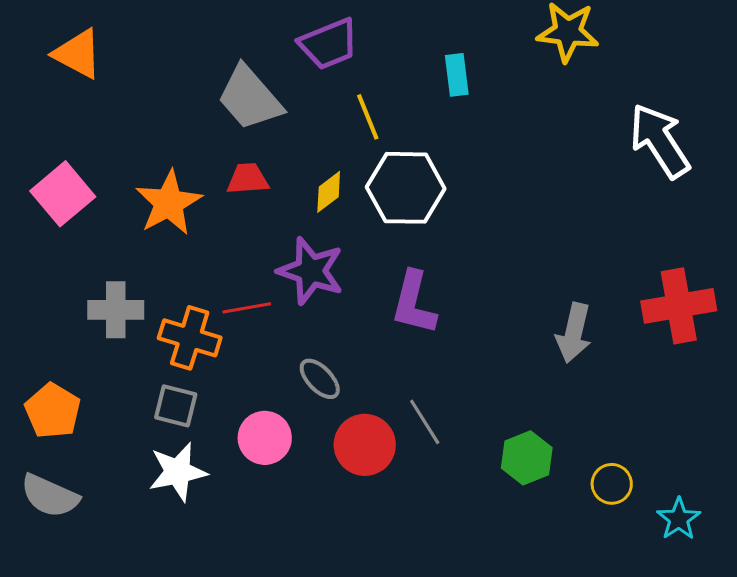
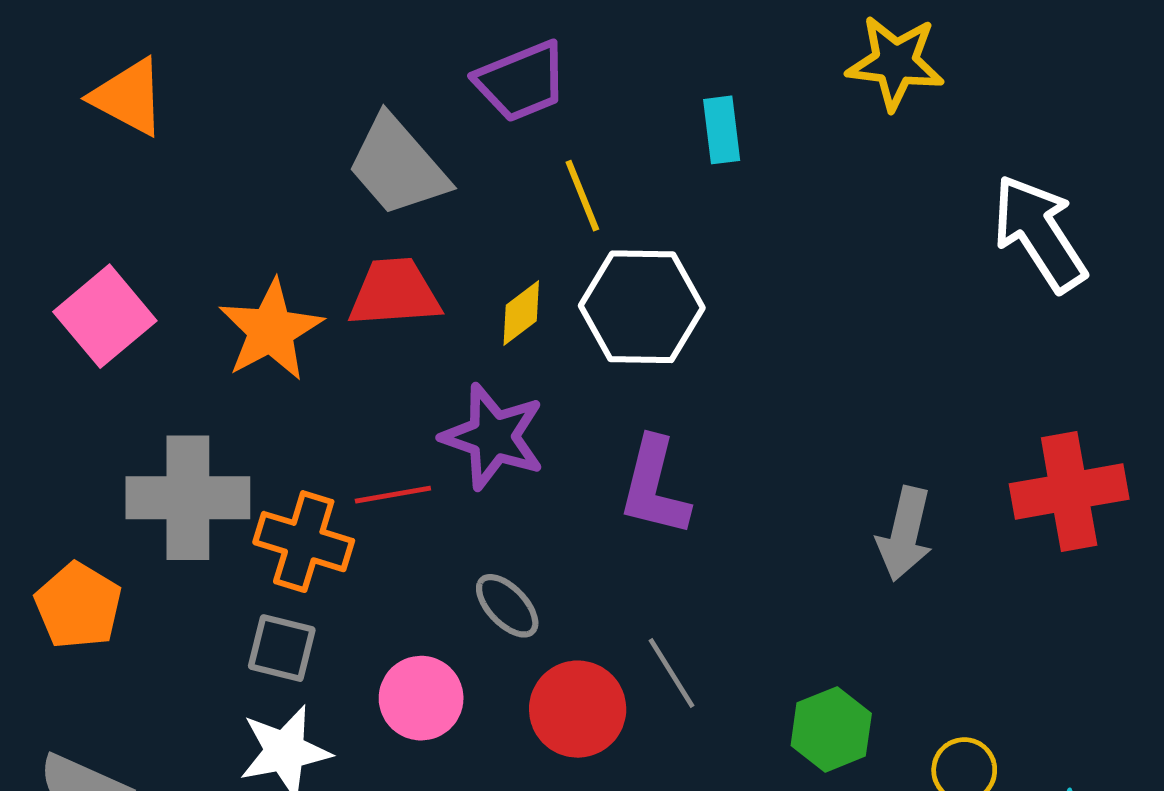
red trapezoid: (248, 179) -> (394, 293), size x1.4
gray cross: (116, 310) -> (188, 498), size x1.4
orange pentagon: (53, 411) -> (78, 606), moved

